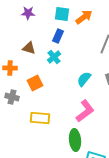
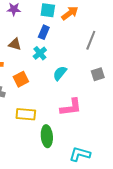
cyan semicircle: (84, 79) -> (60, 73), moved
pink L-shape: (85, 111) -> (71, 107), turned 30
green ellipse: (75, 140) -> (47, 136), moved

